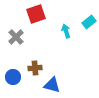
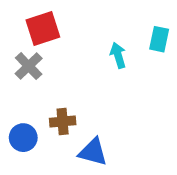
red square: (36, 14) -> (43, 28), moved
cyan rectangle: (89, 22) -> (159, 39), turned -40

